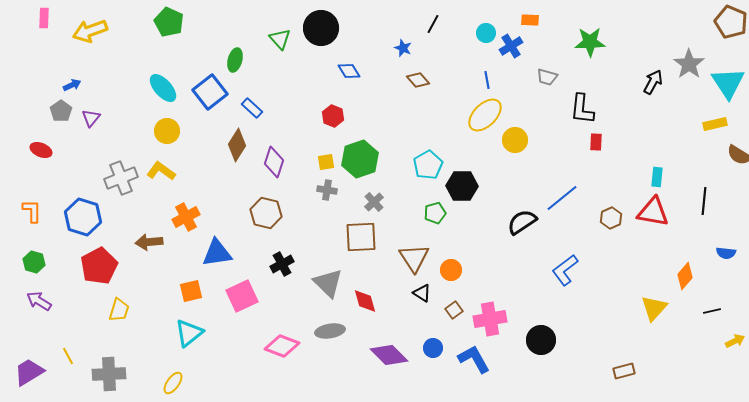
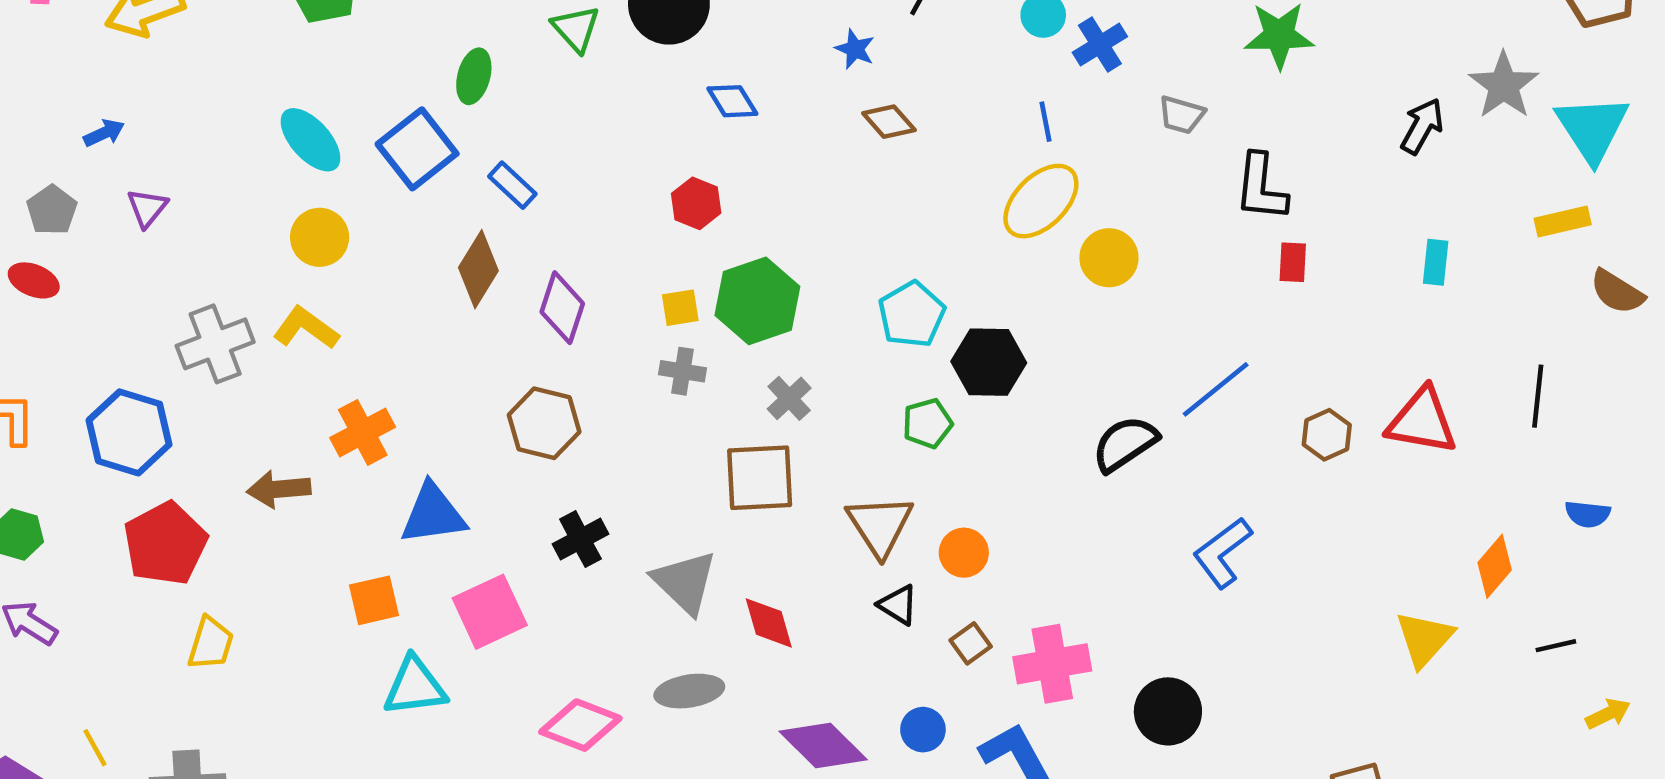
gray pentagon: (61, 111) -> (52, 210), moved
cyan rectangle: (657, 177) -> (1436, 262), moved
cyan triangle: (189, 333) -> (415, 686), moved, turned 32

